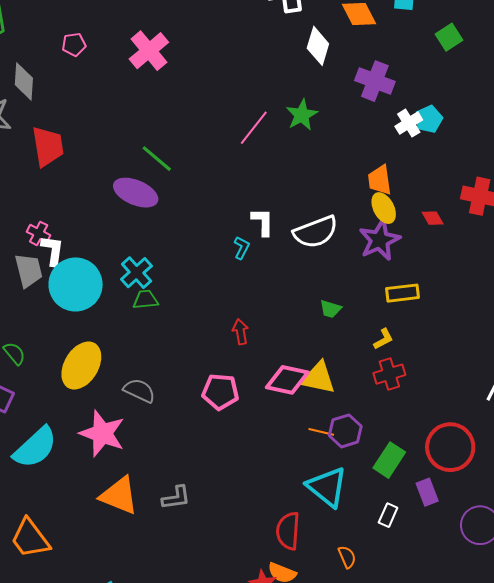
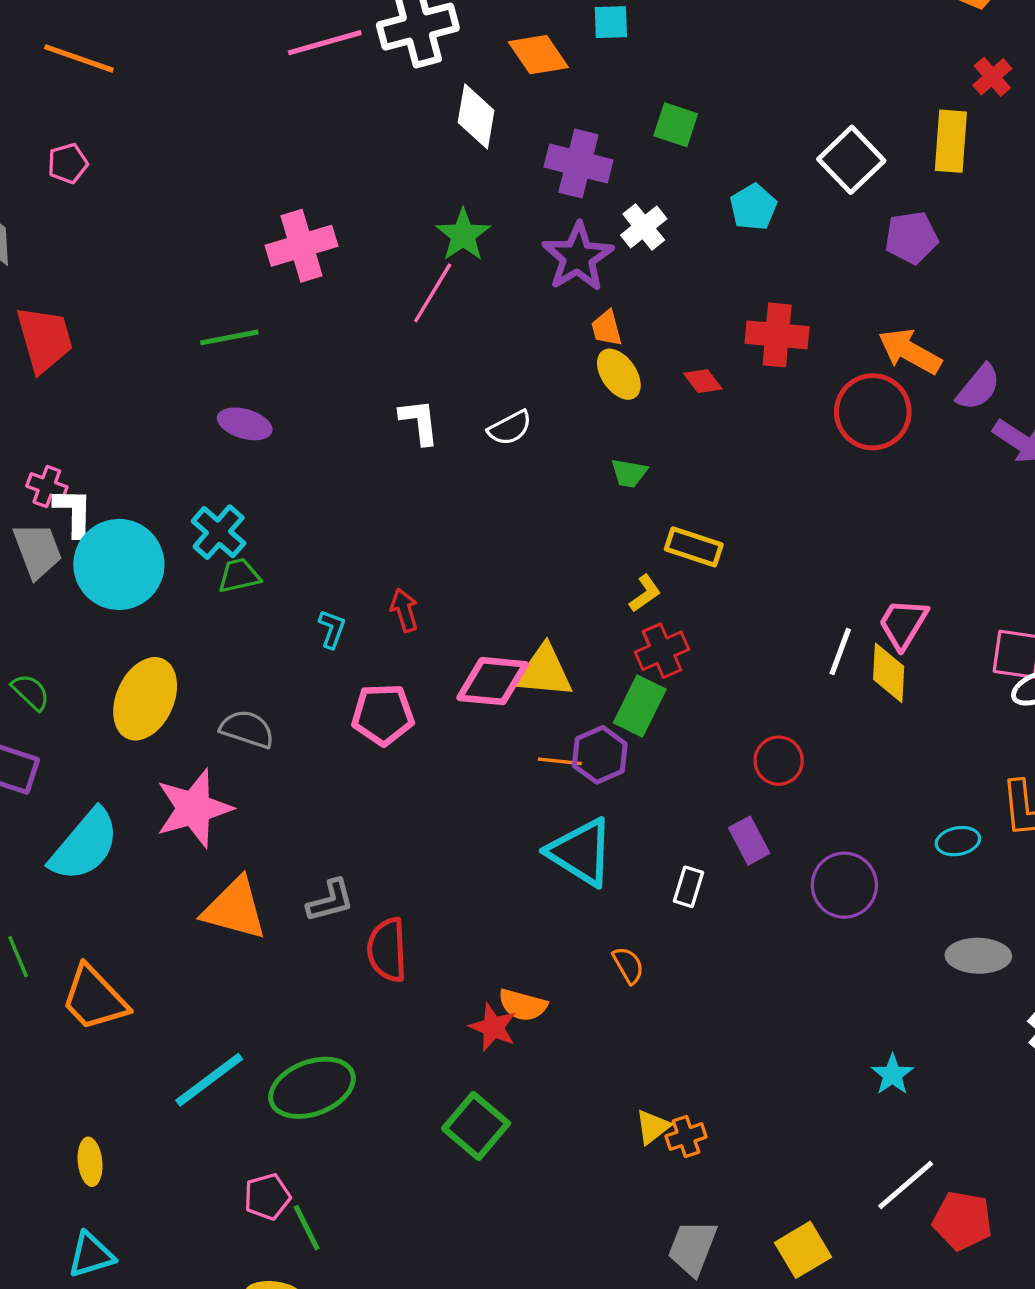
green square: (449, 37) -> (676, 125), moved, turned -32
pink cross: (149, 51) -> (302, 246), moved, turned 30
cyan pentagon: (429, 119) -> (753, 207), moved
pink line: (254, 128) -> (433, 293), moved
green line: (157, 159) -> (229, 337), turned -44
orange trapezoid: (380, 180) -> (607, 328), size x0.7
purple ellipse: (136, 193) -> (245, 424), moved, size x0.7
white semicircle: (316, 232) -> (510, 428), size x0.6
purple star: (380, 240) -> (578, 257), moved
cyan L-shape: (242, 248) -> (332, 629), moved
yellow rectangle: (402, 293) -> (694, 547), moved, turned 32
green trapezoid: (330, 309) -> (629, 473), moved
pink star: (102, 434) -> (194, 808), turned -30
red circle: (450, 447) -> (779, 761), size x0.6
green rectangle: (389, 460) -> (640, 706), moved
red semicircle: (288, 531) -> (387, 950), moved

